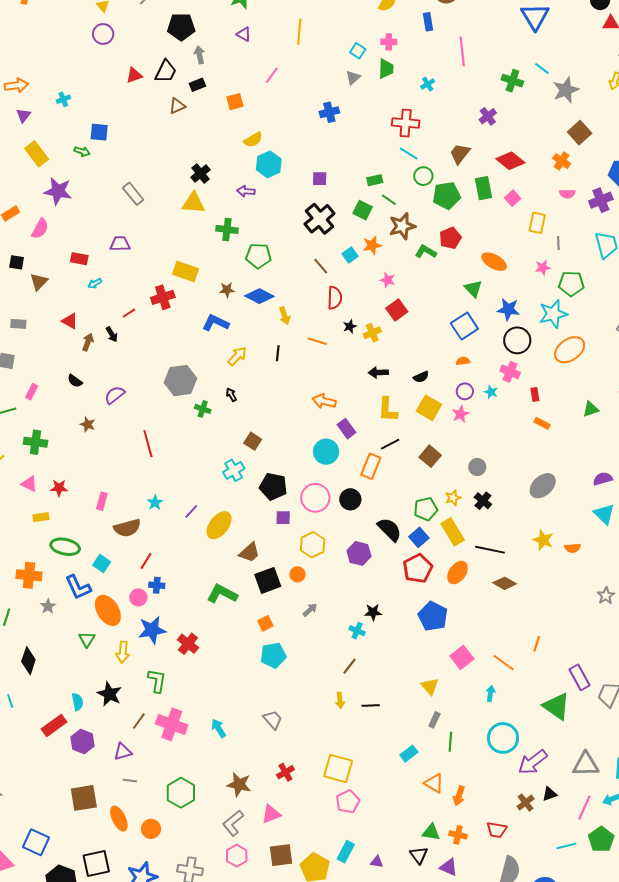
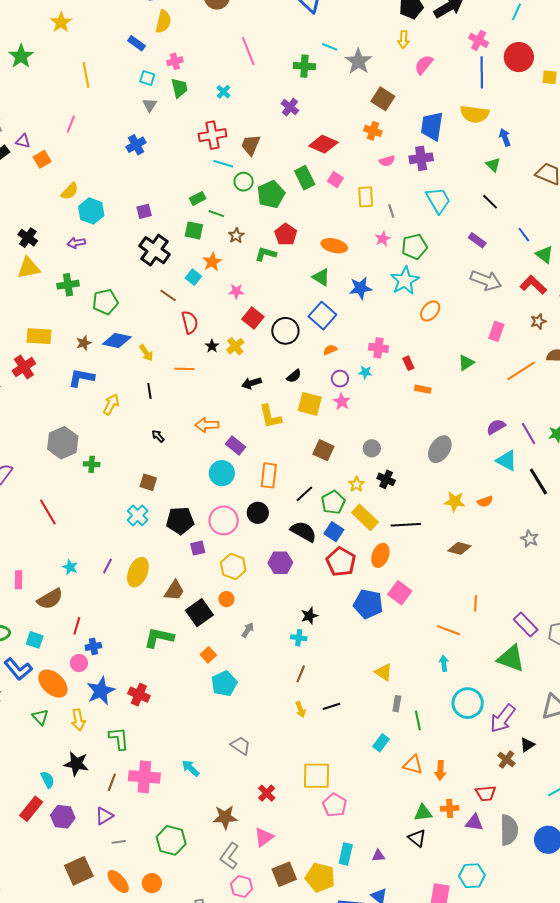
blue rectangle: (428, 22) -> (136, 43), moved, turned -30
purple triangle: (244, 34) -> (23, 141), moved
brown trapezoid: (460, 154) -> (251, 145), moved
purple cross: (601, 200) -> (421, 158), turned 30
brown star: (402, 226) -> (236, 236), size x0.6
black circle: (517, 340) -> (285, 331), moved
orange ellipse: (570, 350) -> (430, 311), size x0.7
black arrow: (231, 395) -> (158, 436), moved
black line: (390, 444) -> (304, 494), moved
brown diamond: (505, 583) -> (459, 548), moved
pink square: (462, 657) -> (400, 593), moved
purple triangle: (449, 867) -> (474, 823), moved

